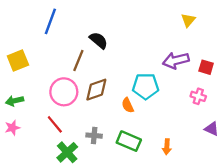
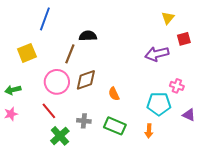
black semicircle: (99, 40) -> (88, 36), turned -42
yellow square: (18, 60) -> (27, 53), moved
red square: (206, 67) -> (184, 39), moved, turned -32
cyan pentagon: (146, 86) -> (159, 104), moved

